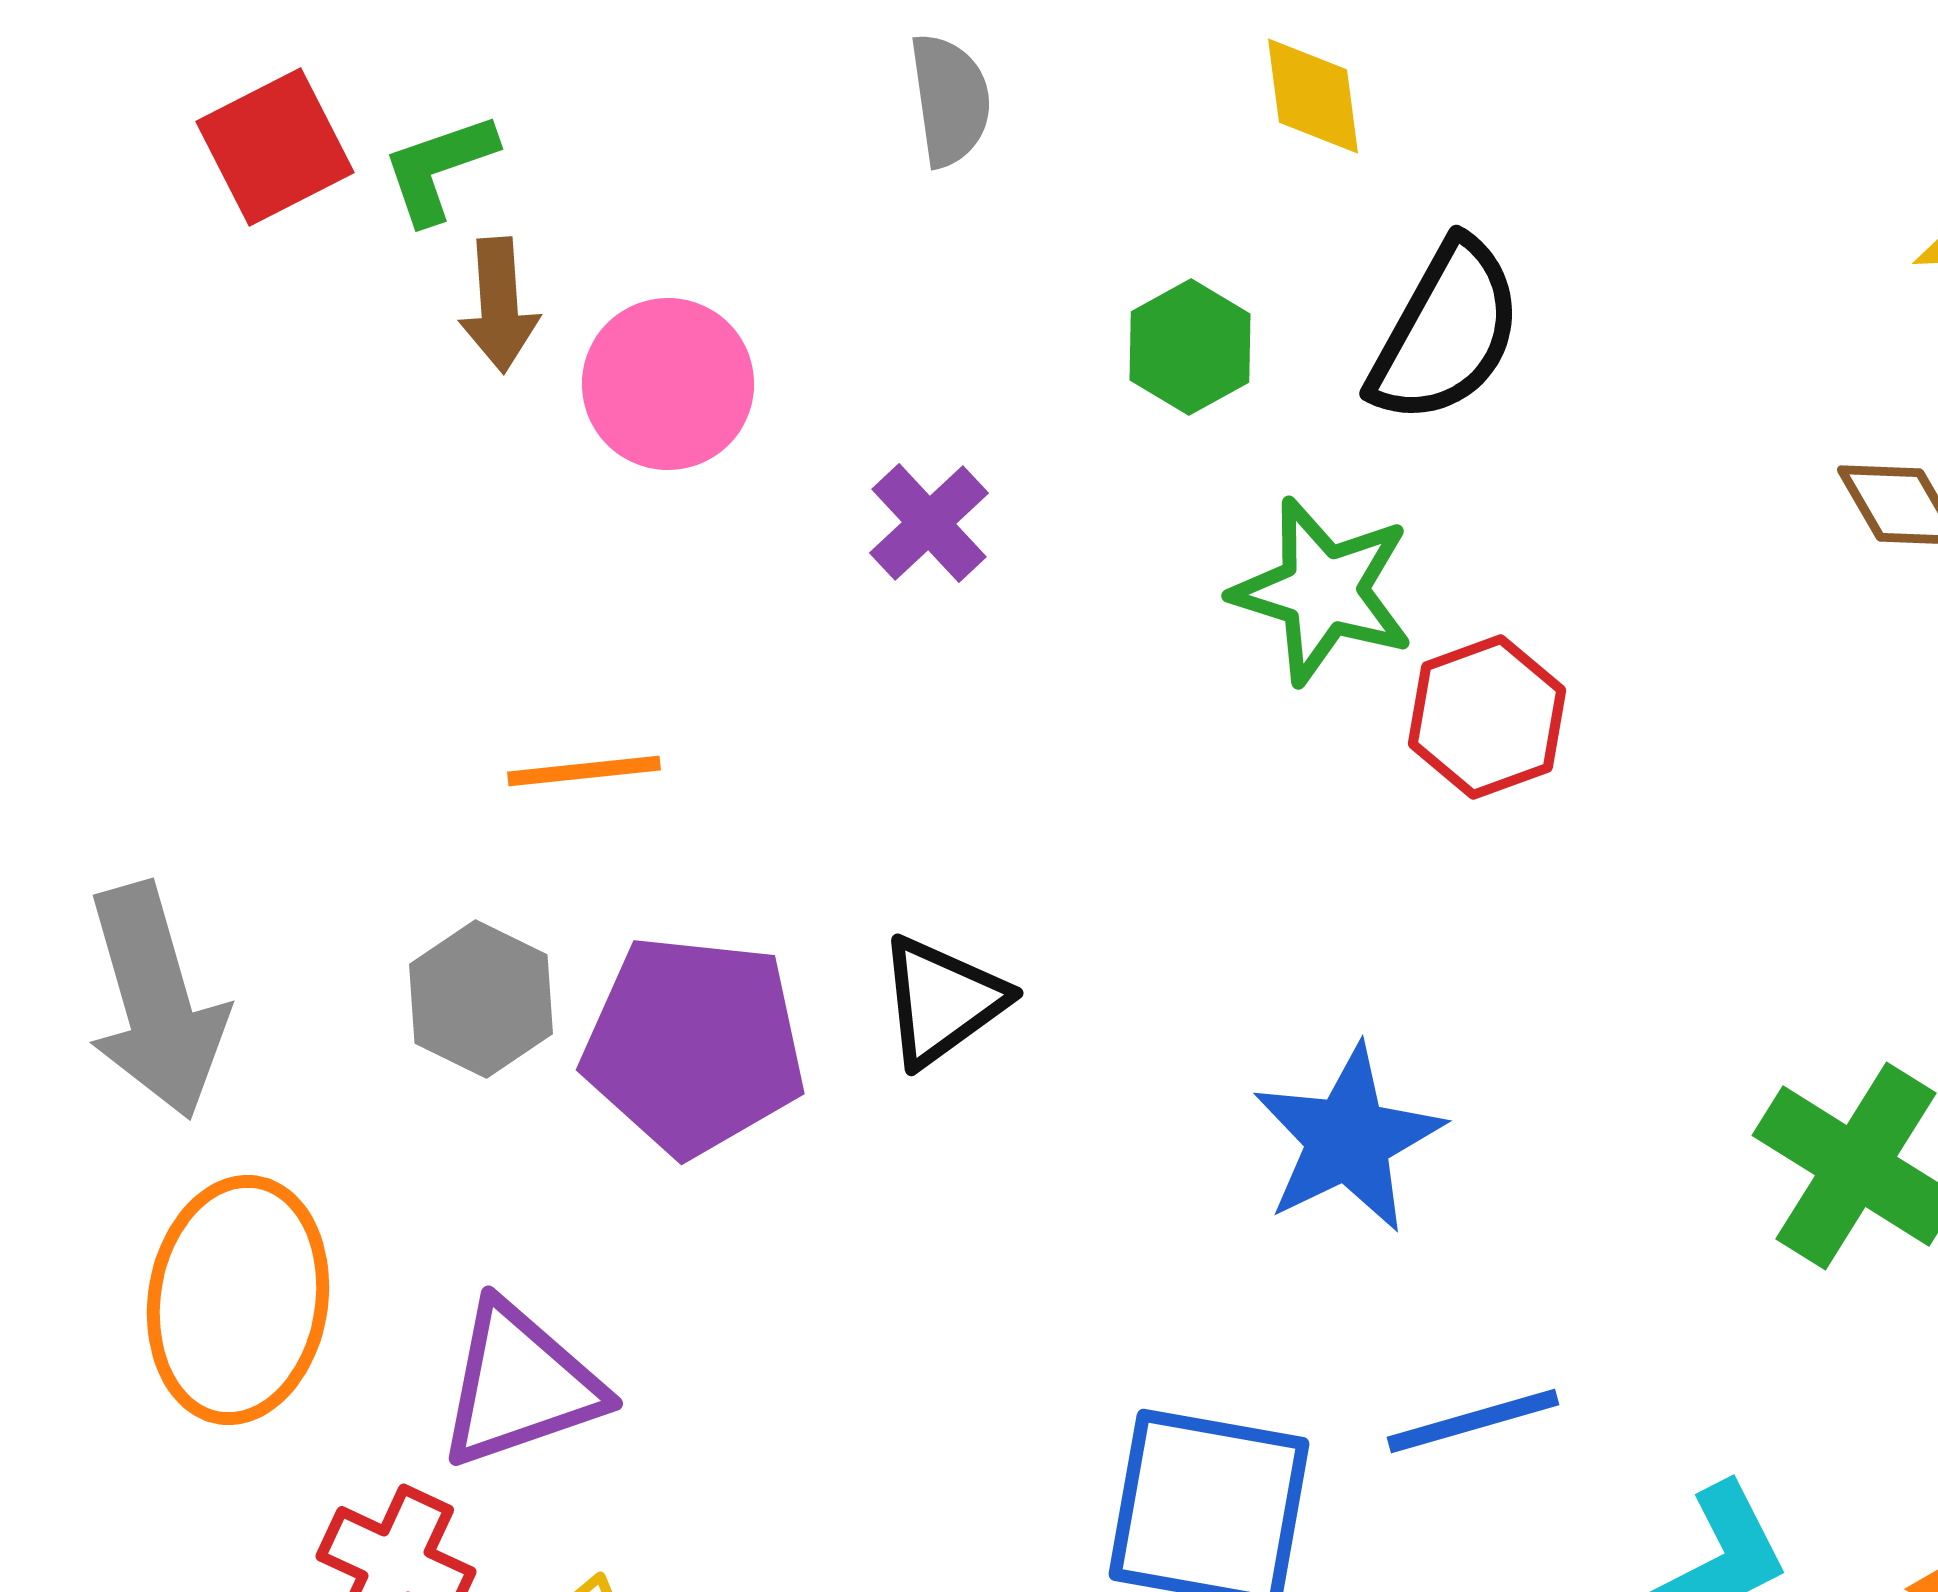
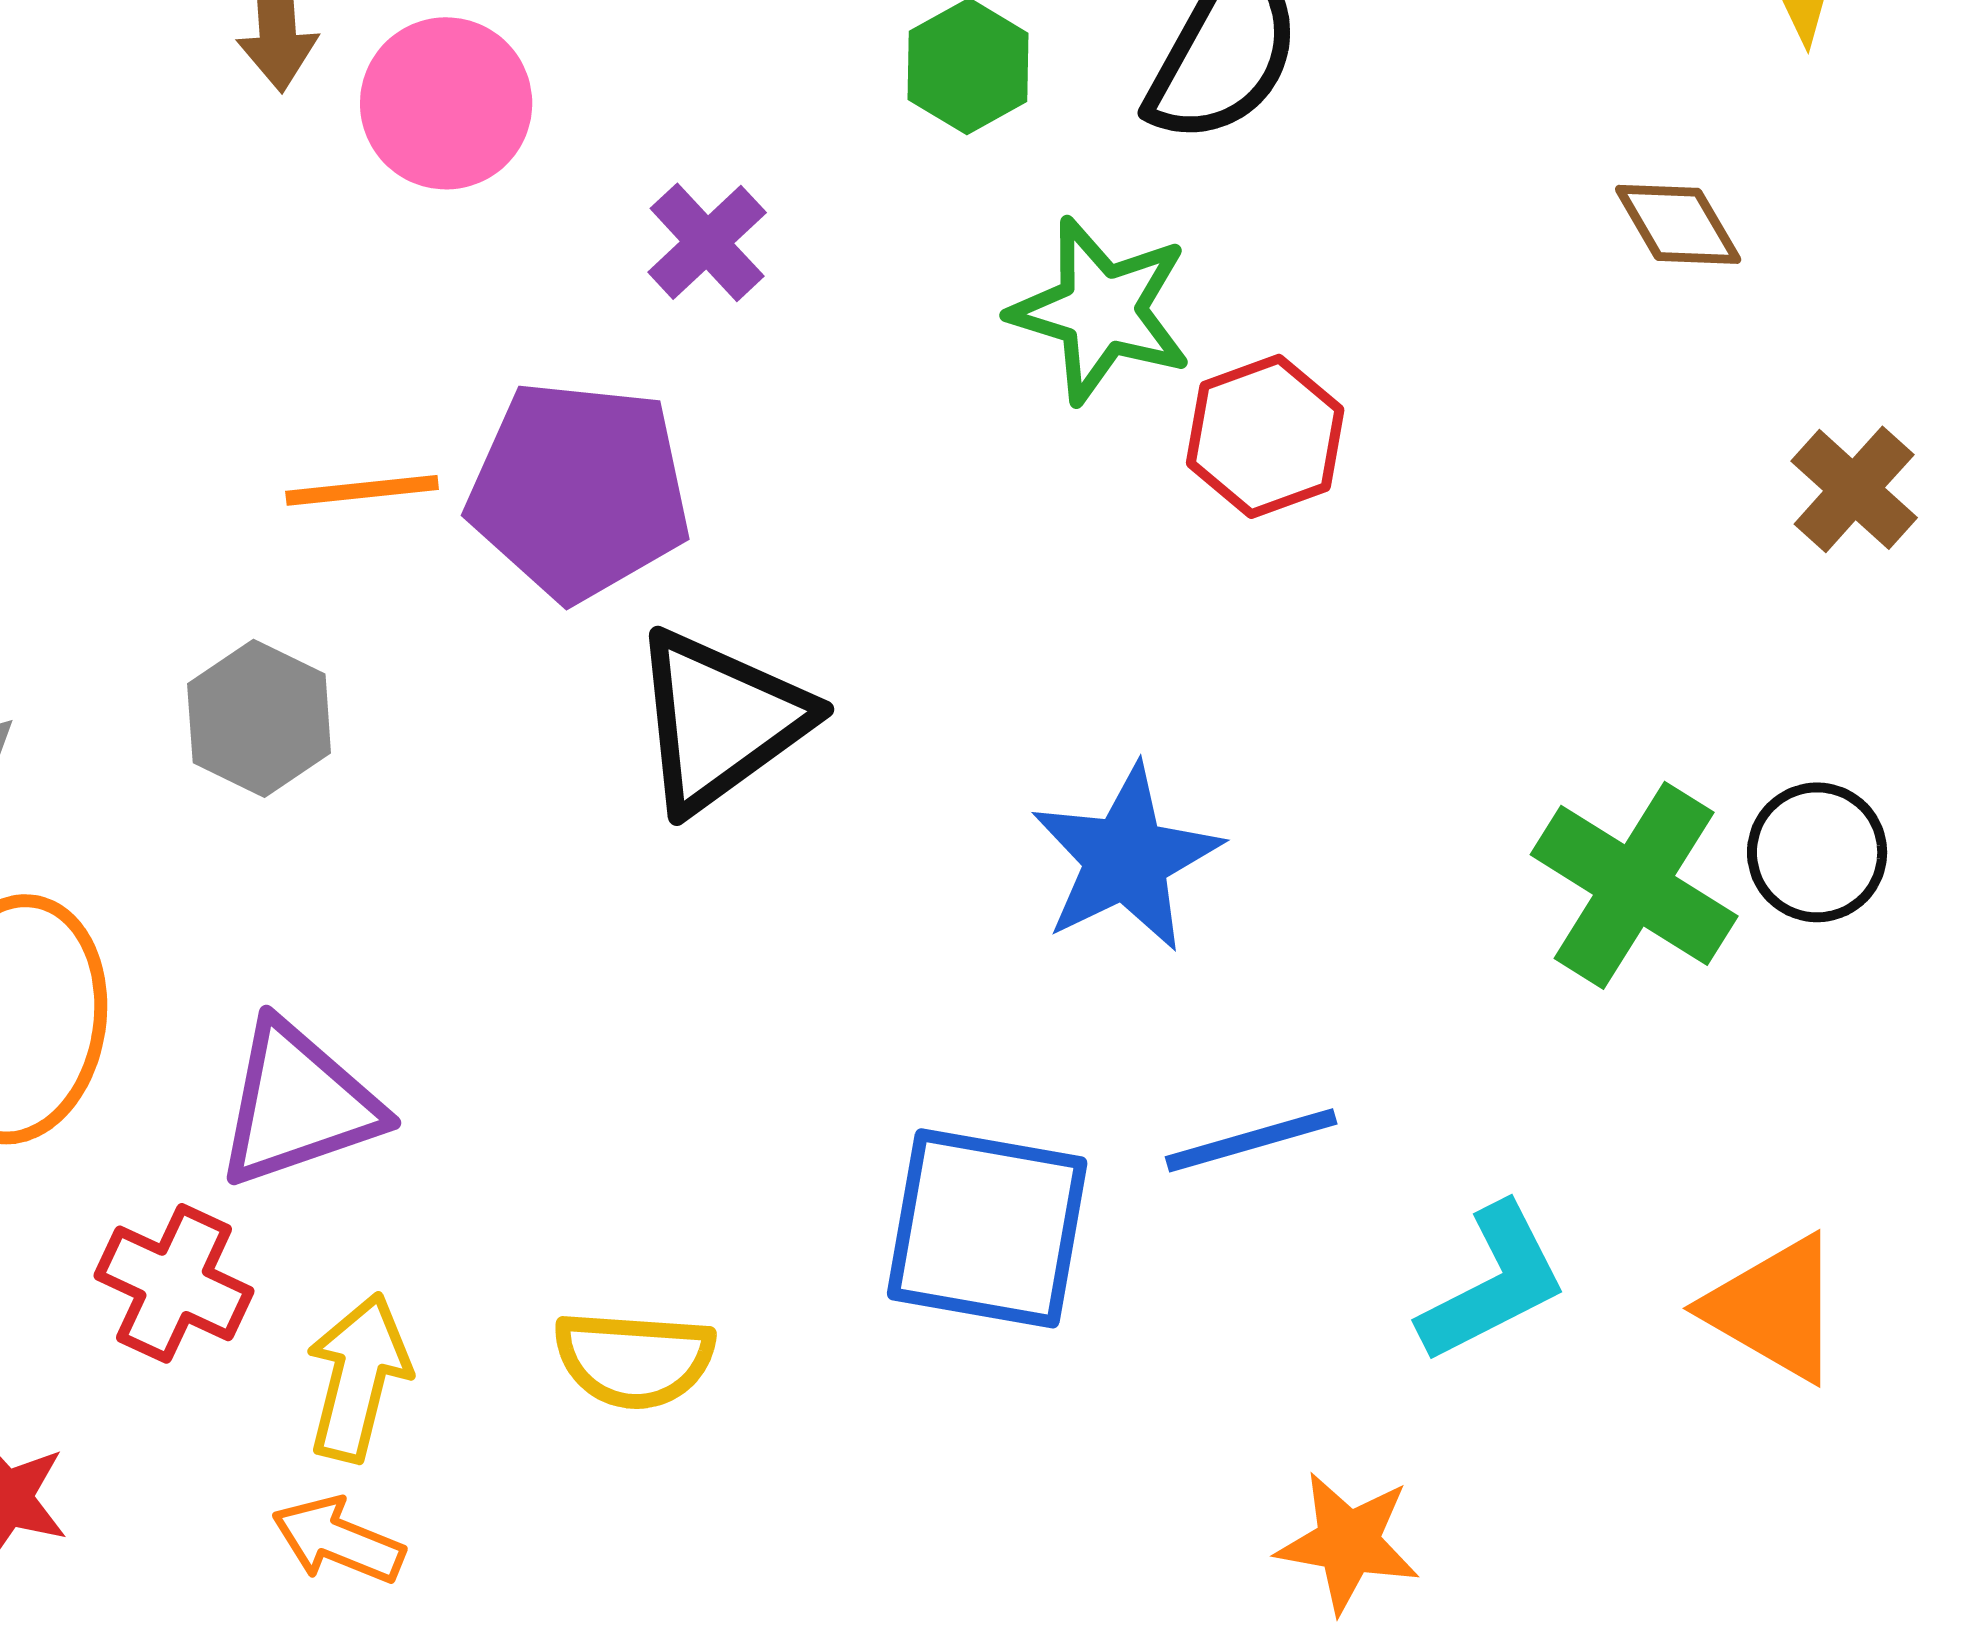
black triangle: (942, 1001) -> (720, 720), size x1.4
purple pentagon: (694, 1045) -> (579, 490), moved

